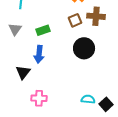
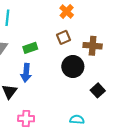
brown cross: (96, 16) -> (93, 46), moved
black square: (106, 104) -> (98, 90), moved

